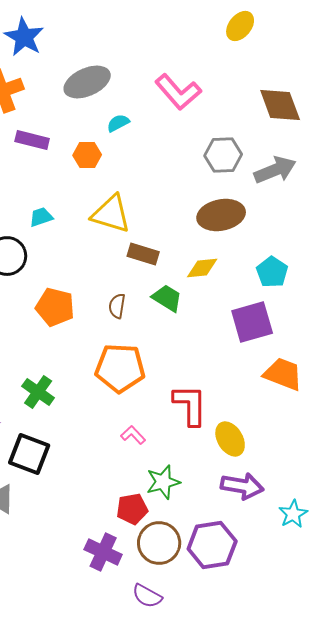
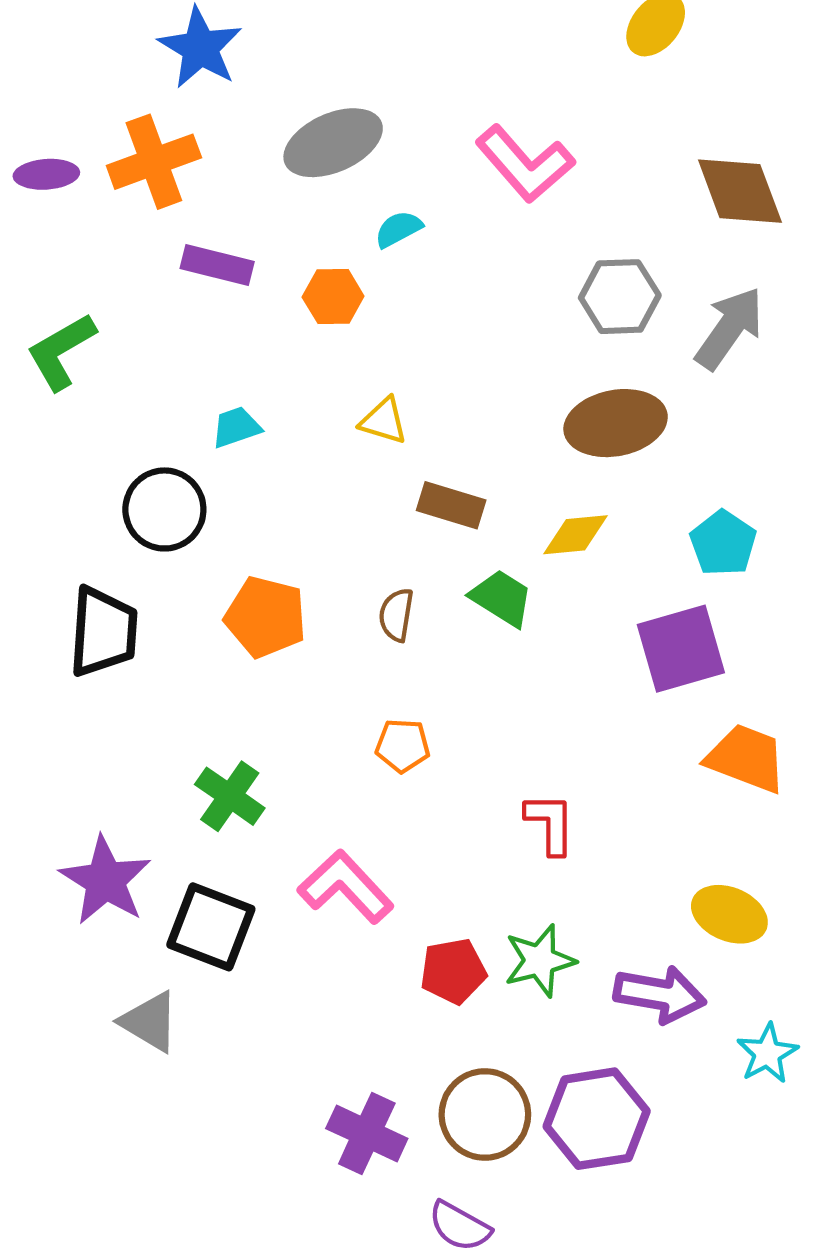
gray arrow: (275, 170) -> (729, 328), turned -33
yellow triangle: (111, 214) -> (384, 421), size x0.6
orange pentagon: (120, 368) -> (403, 746), size x0.5
red L-shape: (190, 405) -> (550, 824), size x0.7
pink L-shape: (133, 435) -> (346, 887), moved, size x1.8
yellow ellipse: (230, 439) -> (729, 914), moved, turned -36
green star: (163, 482) -> (540, 961), moved
red pentagon: (132, 509) -> (453, 971), moved

